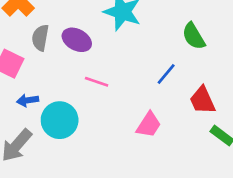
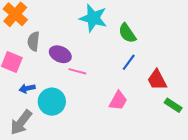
green semicircle: (194, 36) -> (127, 33), moved
purple ellipse: (77, 40) -> (60, 54), moved

